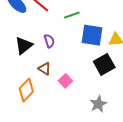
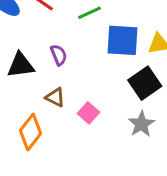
black triangle: (24, 46) -> (21, 65), turned 36
gray star: (98, 104) -> (141, 124), moved

